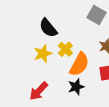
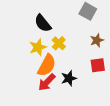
orange semicircle: (79, 64) -> (47, 65), moved
red arrow: (39, 91) -> (47, 82), moved

